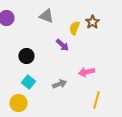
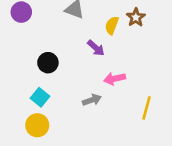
pink arrow: (86, 72) -> (114, 79), moved
cyan square: (28, 82) -> (40, 97), moved
yellow line: (96, 100) -> (146, 108), moved

